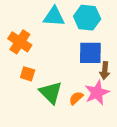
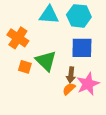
brown arrow: (105, 71) -> (71, 75), moved
green triangle: (51, 93) -> (46, 61), moved

